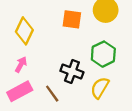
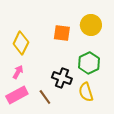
yellow semicircle: (100, 88) -> (86, 92), turned -48

